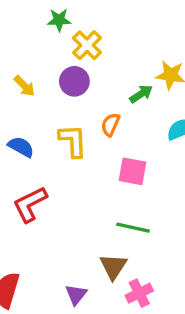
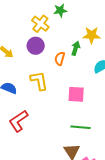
green star: (59, 20) -> (60, 10), moved
green arrow: (141, 94) -> (76, 48), turned -32
orange semicircle: (110, 125) -> (60, 58), moved

